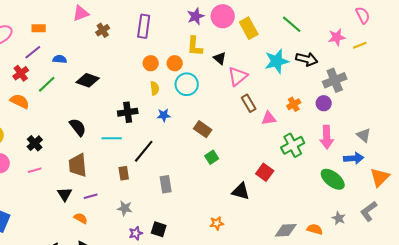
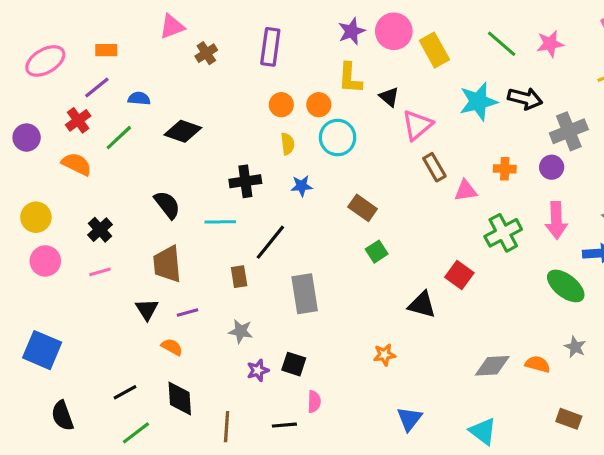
pink star: (337, 37) -> (550, 44), moved
orange cross: (294, 104) -> (505, 169), turned 32
gray rectangle: (166, 184) -> (305, 294), size x1.4

